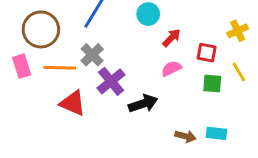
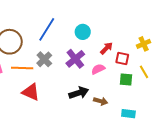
red arrow: (172, 38) -> (106, 48), moved
purple cross: (111, 81) -> (75, 59), moved
brown arrow: (186, 136) -> (101, 101), moved

